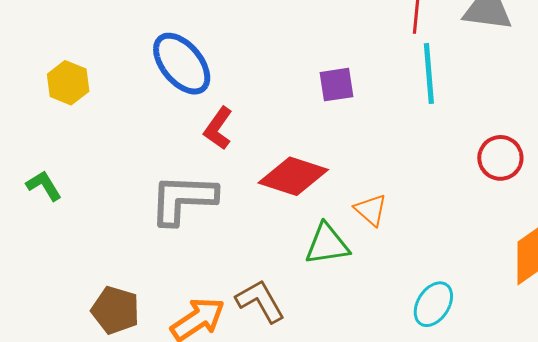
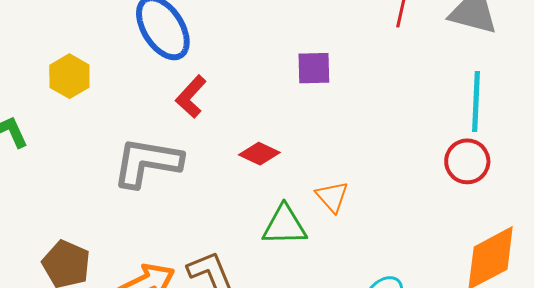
cyan line: (429, 74) -> (476, 102), moved
yellow hexagon: (68, 83) -> (69, 76), moved
red diamond: (293, 176) -> (259, 154), size x0.6

